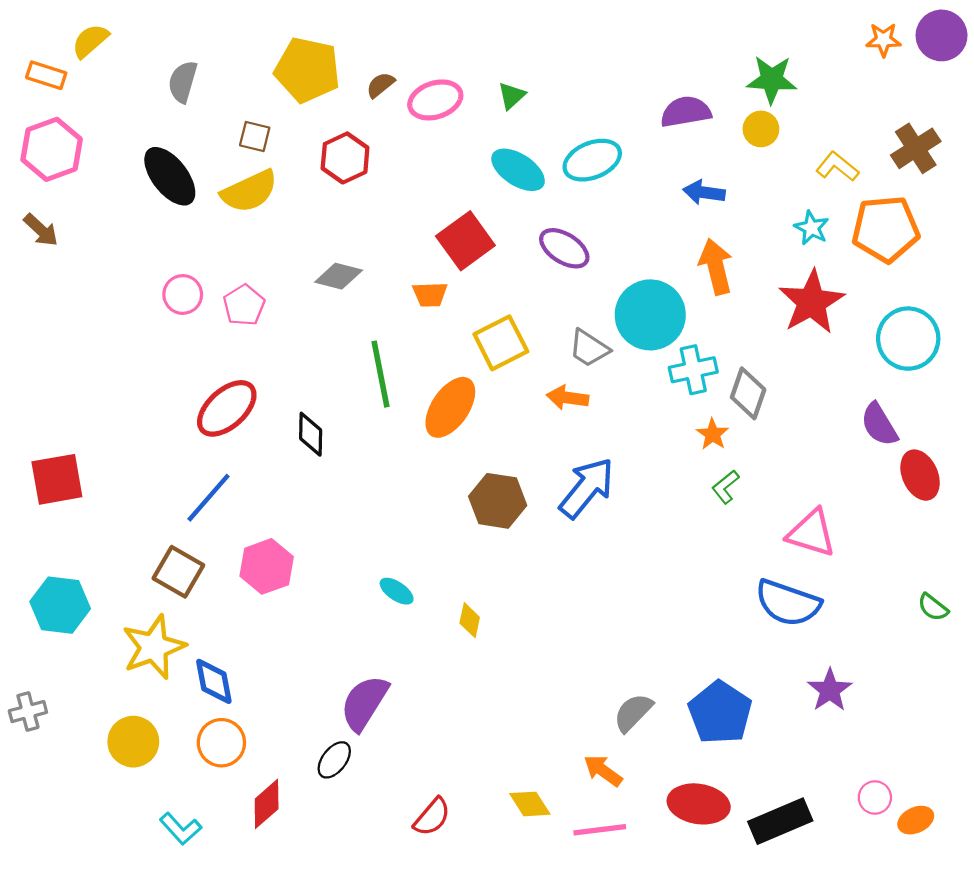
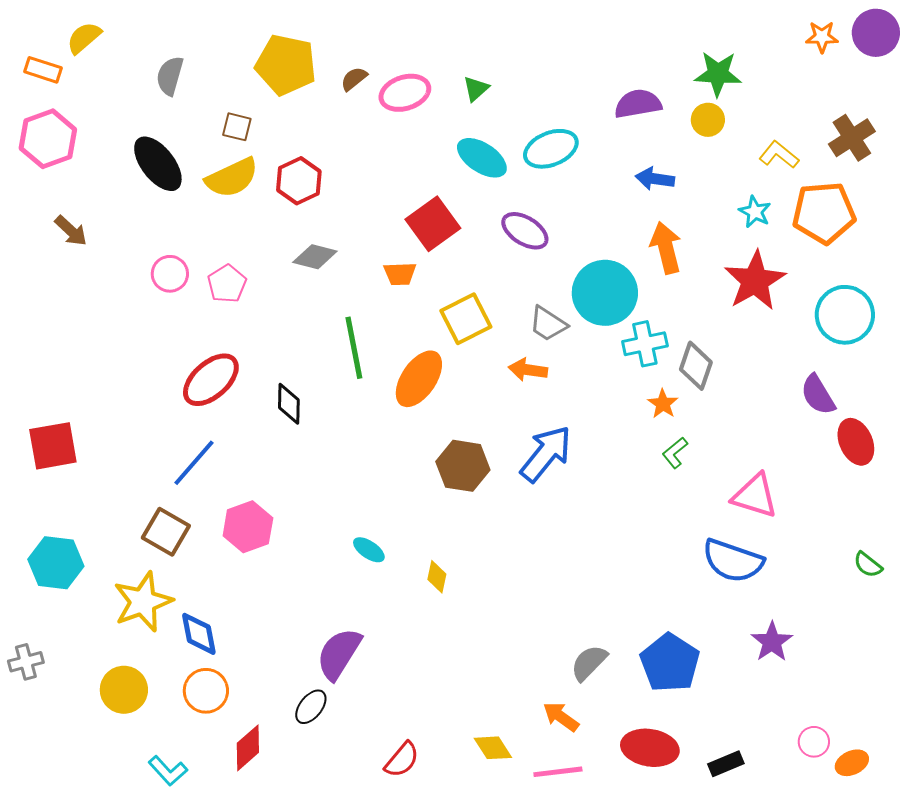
red hexagon: (345, 158) -> (299, 181), moved
brown arrow: (41, 230) -> (71, 231), moved
black rectangle: (780, 821) -> (726, 764), size x0.6

